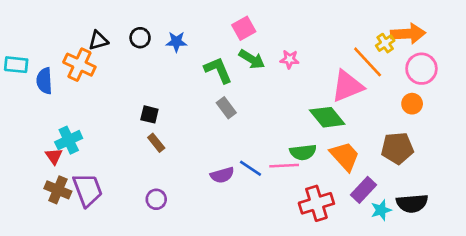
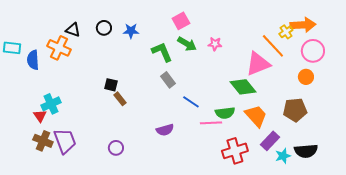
black triangle: (98, 40) -> (73, 30), turned 35
brown rectangle: (156, 143) -> (120, 99), moved
blue line: (250, 168) -> (191, 102), moved

